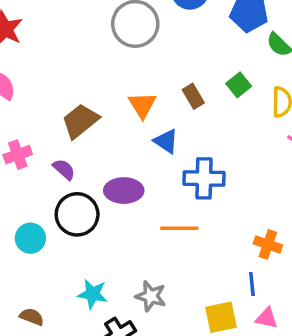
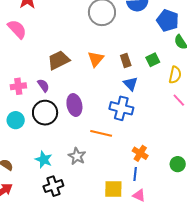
blue triangle: (166, 141) -> (131, 84), moved
pink cross: (18, 155) -> (18, 86), moved
purple ellipse: (124, 191) -> (74, 105), turned 65
orange cross: (268, 244) -> (140, 153), moved
gray star: (151, 296) -> (77, 156), moved

